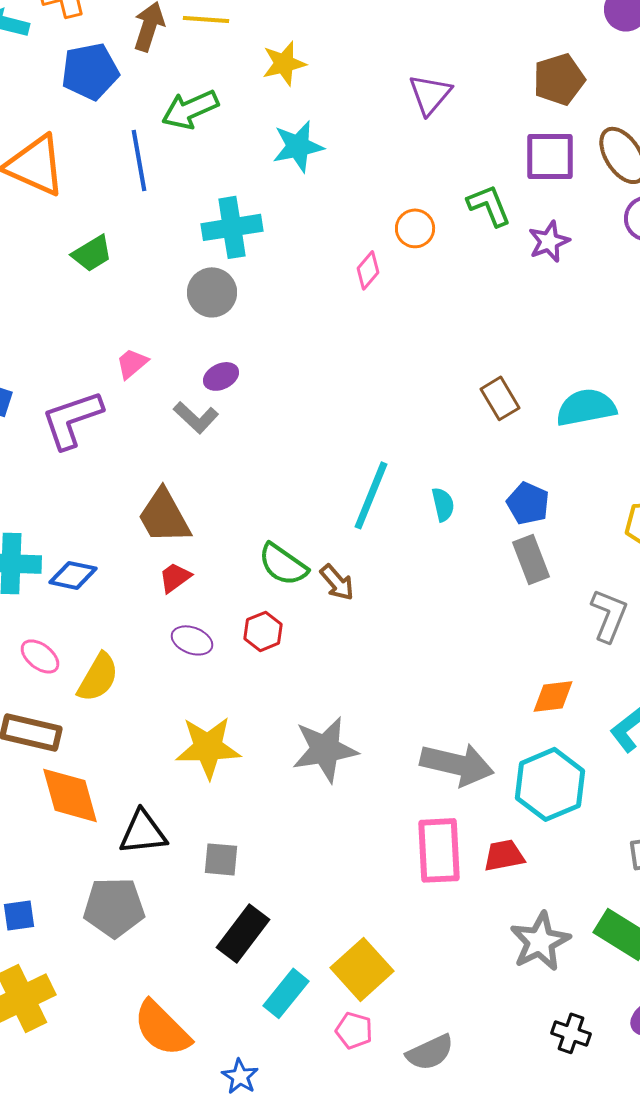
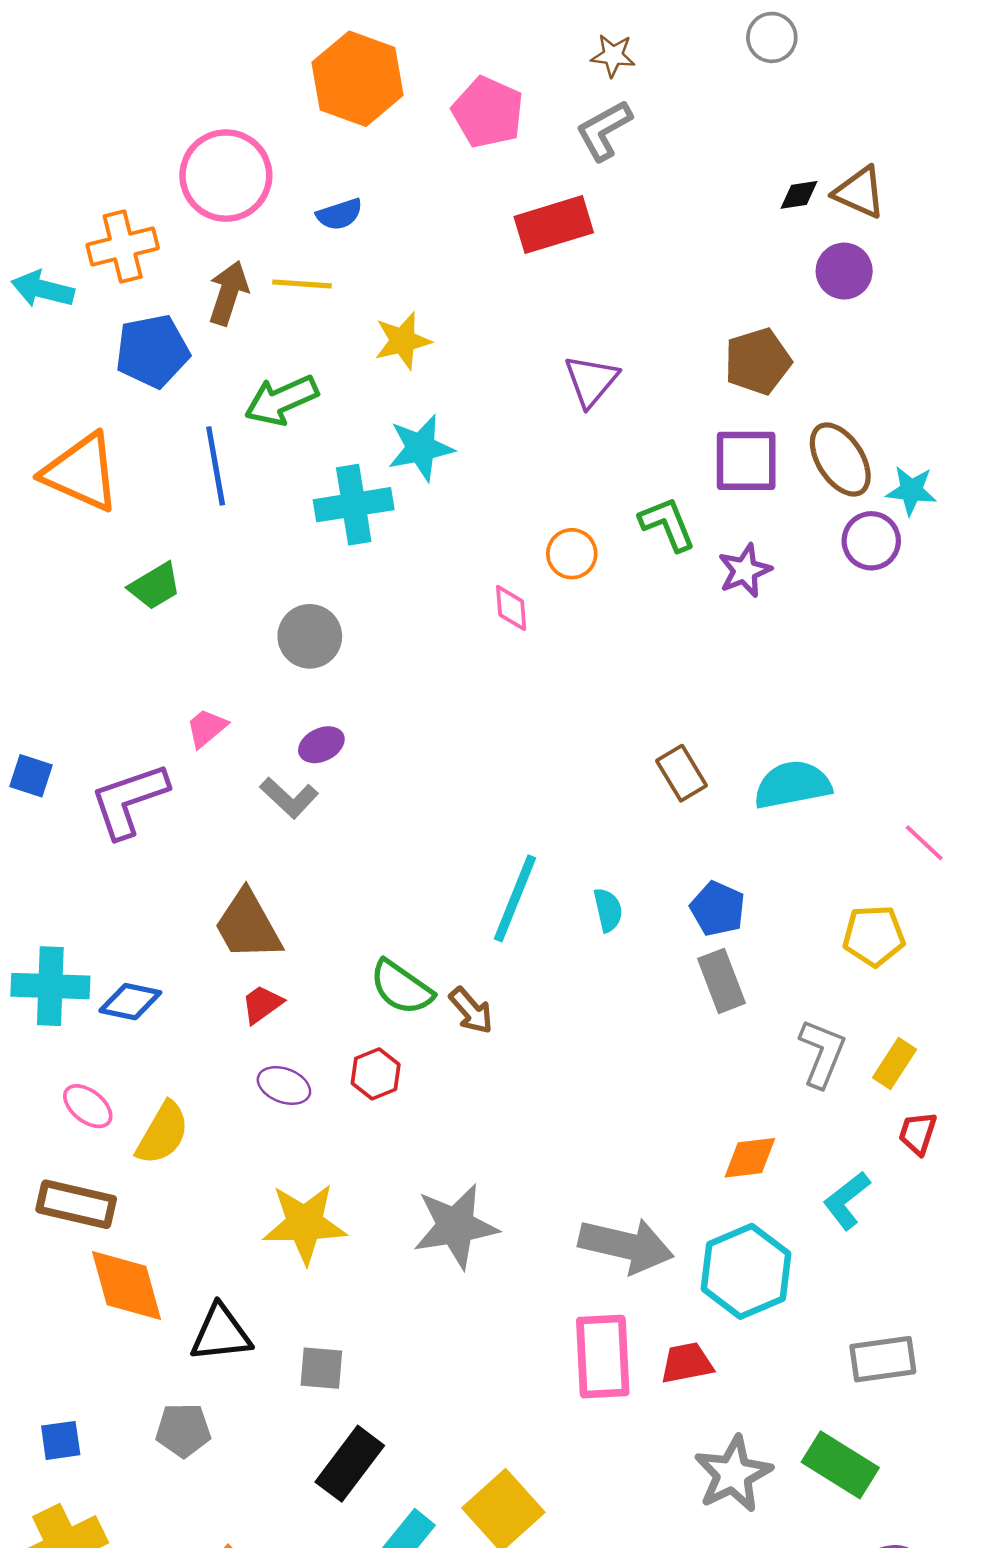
cyan cross: (232, 227) -> (354, 505), moved
pink diamond: (368, 270) -> (511, 608), turned -45
gray pentagon: (114, 907) -> (183, 1430), size x0.7

